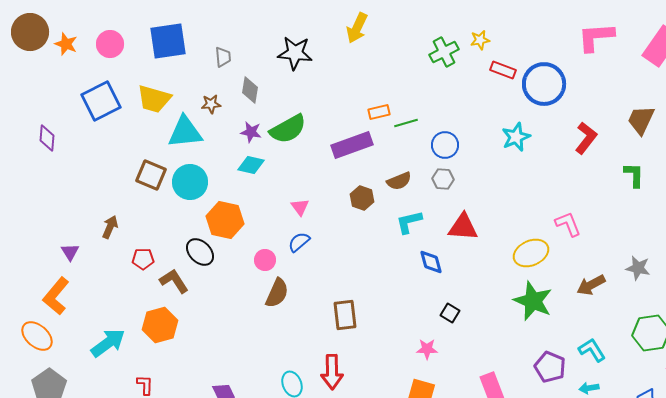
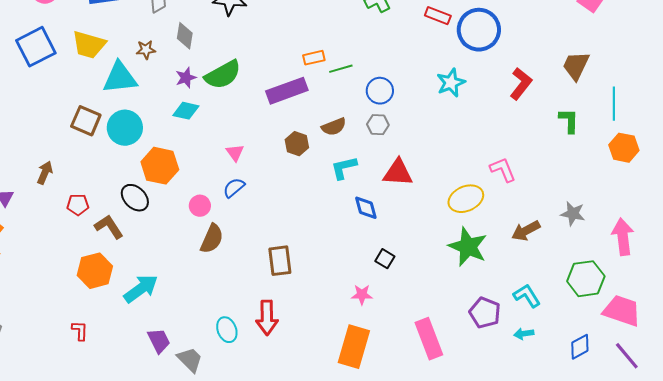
purple star: (251, 132) -> (186, 78), turned -30
cyan arrow: (108, 343) -> (141, 289), moved

